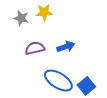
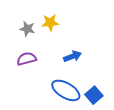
purple semicircle: (35, 48) -> (27, 59), moved

